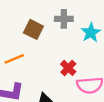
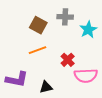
orange line: (14, 59) -> (38, 50), moved

